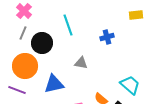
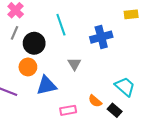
blue cross: (107, 37) -> (101, 37), size x1.5
gray triangle: (81, 63) -> (74, 64), turned 48
orange circle: (25, 66) -> (28, 67), moved, size x0.7

